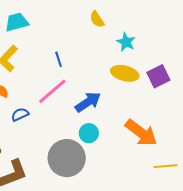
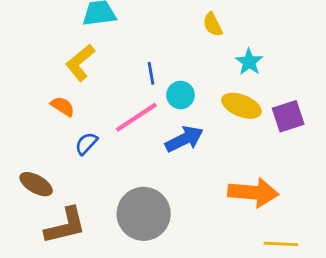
blue semicircle: (20, 114) -> (86, 144), turned -30
cyan circle: (89, 133) -> (181, 95), moved
orange arrow: (141, 133) -> (253, 192), turned -40

